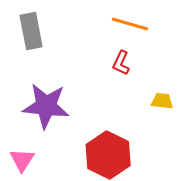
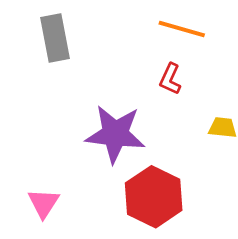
purple star: (46, 106) -> (115, 134), moved

